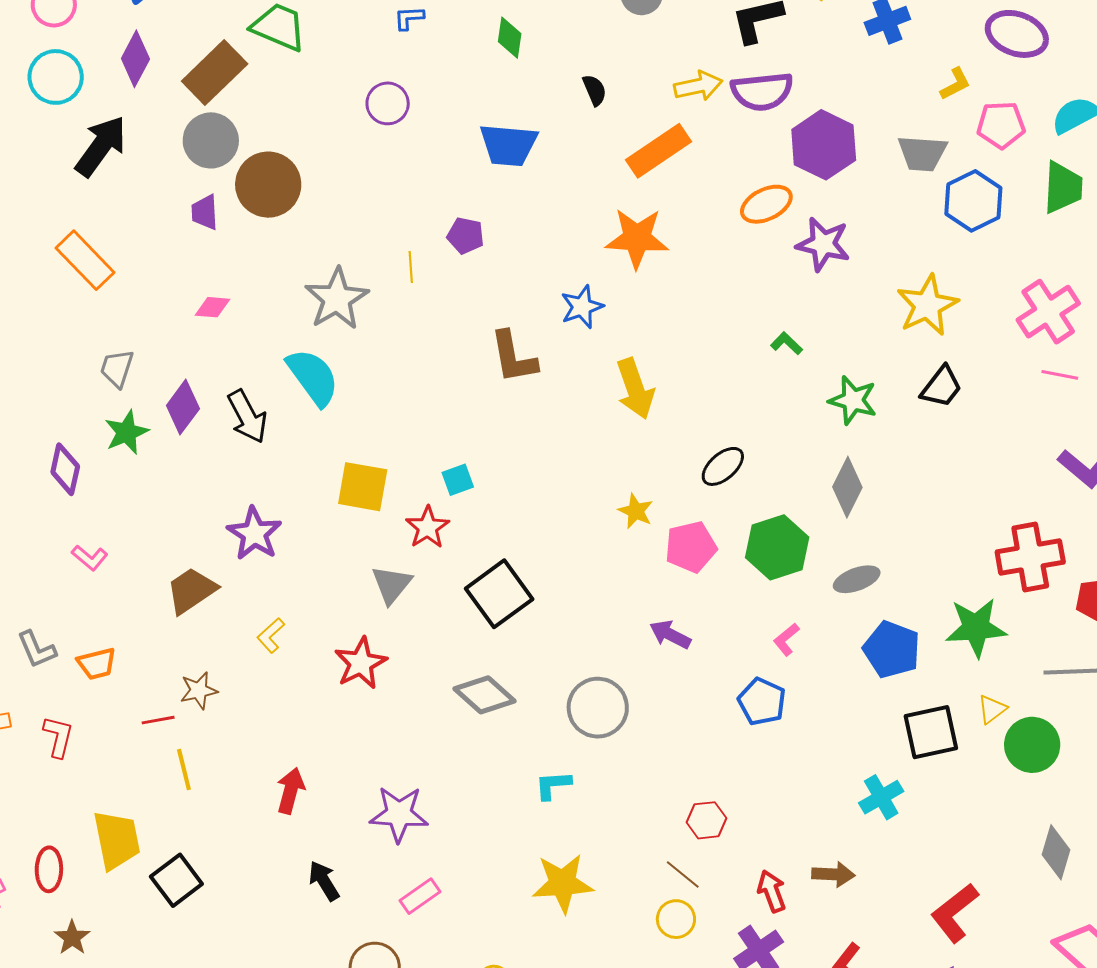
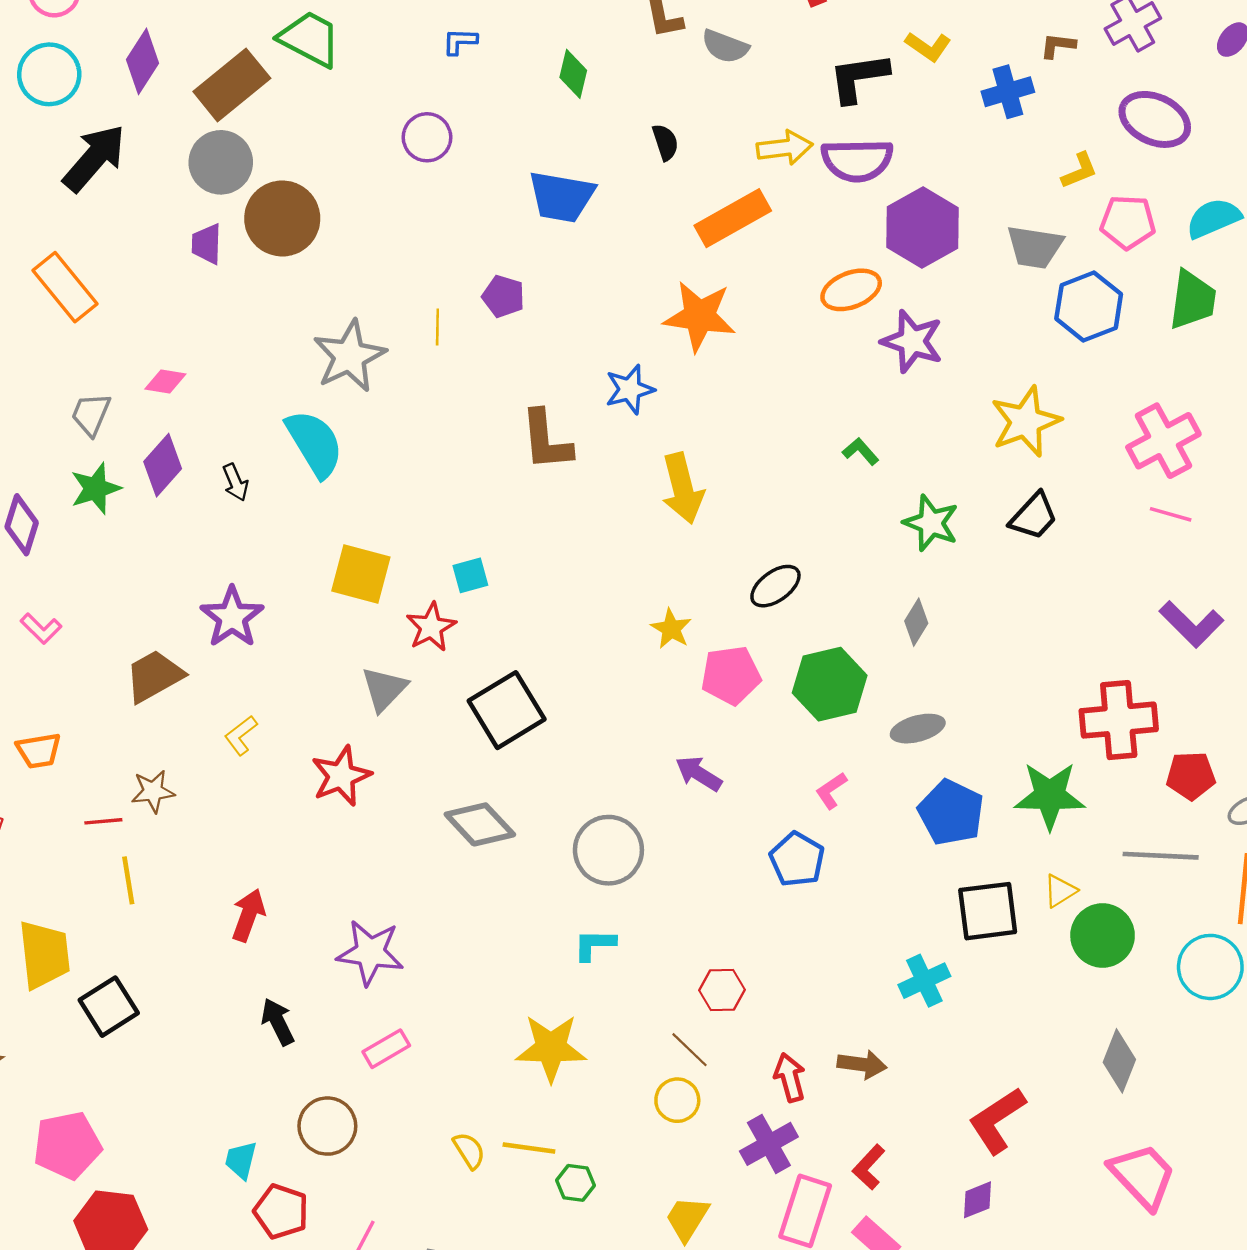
pink diamond: (213, 307) -> (165, 382), moved
black arrow: (247, 417) -> (236, 482), size x0.6
gray diamond: (847, 487) -> (916, 622), size x0.7
cyan L-shape: (553, 785) -> (594, 945), moved

